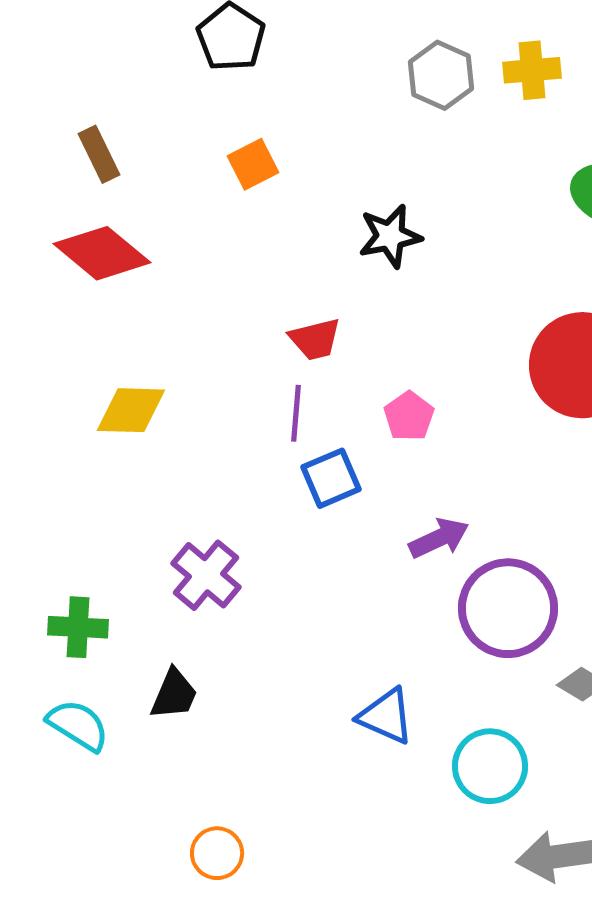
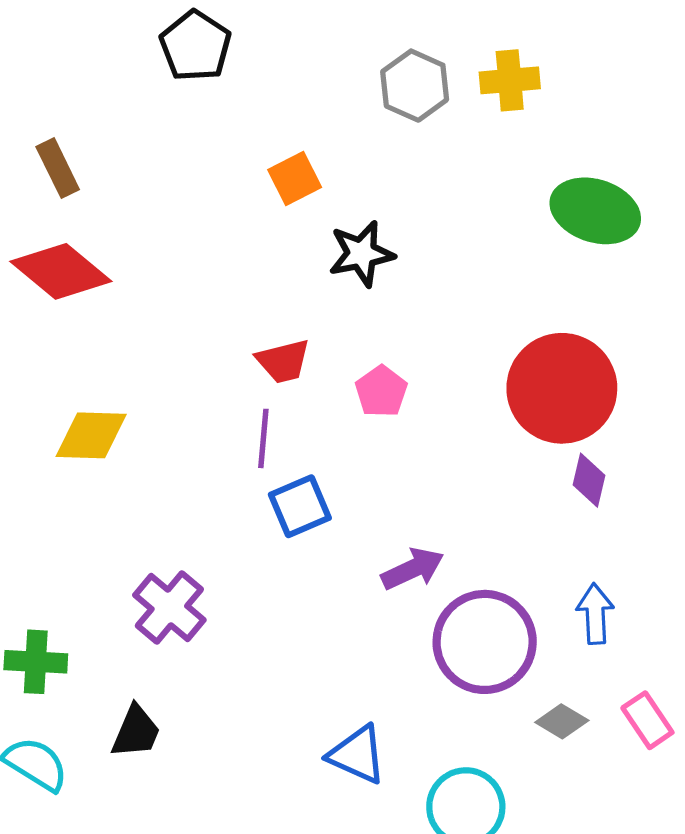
orange square: (253, 164) -> (295, 178), moved
pink pentagon: (409, 416) -> (381, 391), moved

